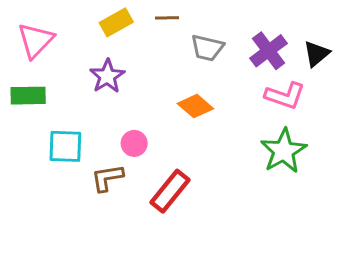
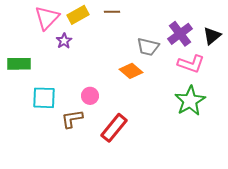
pink triangle: (36, 40) -> (47, 18), moved
gray trapezoid: (207, 48) -> (148, 47), moved
purple star: (107, 76) -> (64, 41), moved, size x0.7

